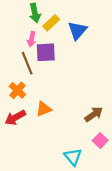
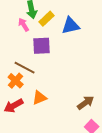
blue triangle: (77, 30) -> (71, 26), turned 36
pink arrow: (32, 39) -> (24, 25), moved, turned 136
brown line: (27, 63) -> (25, 68), moved, turned -40

